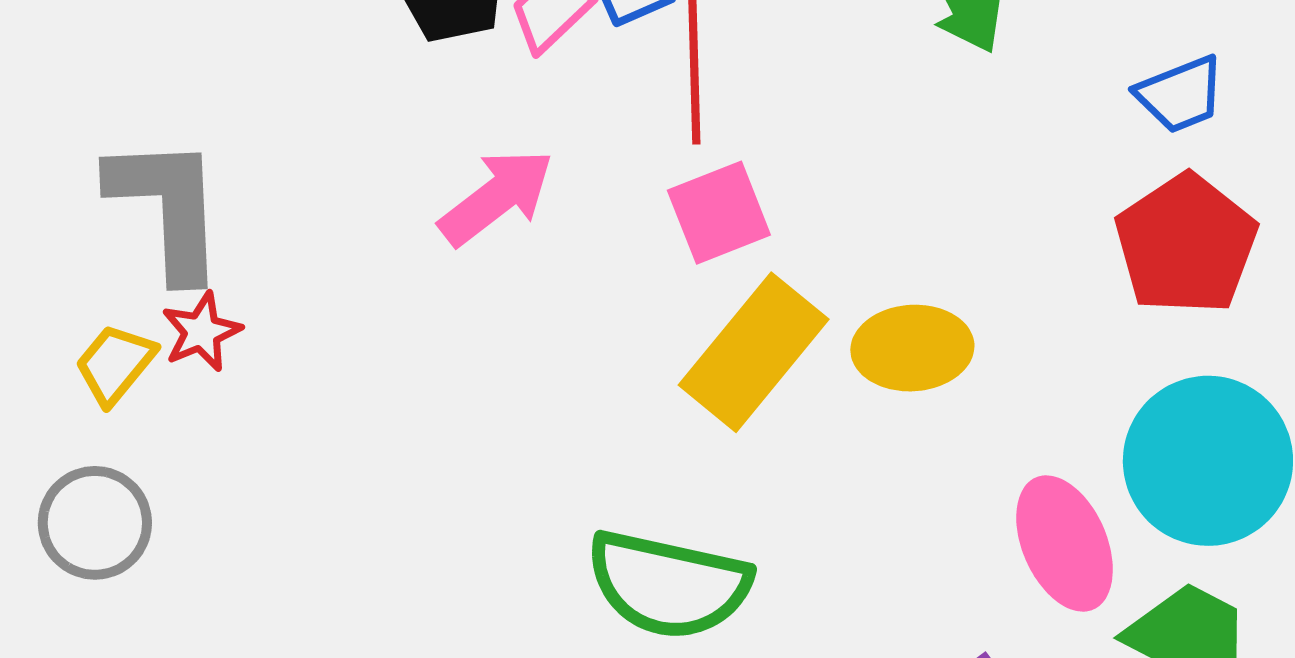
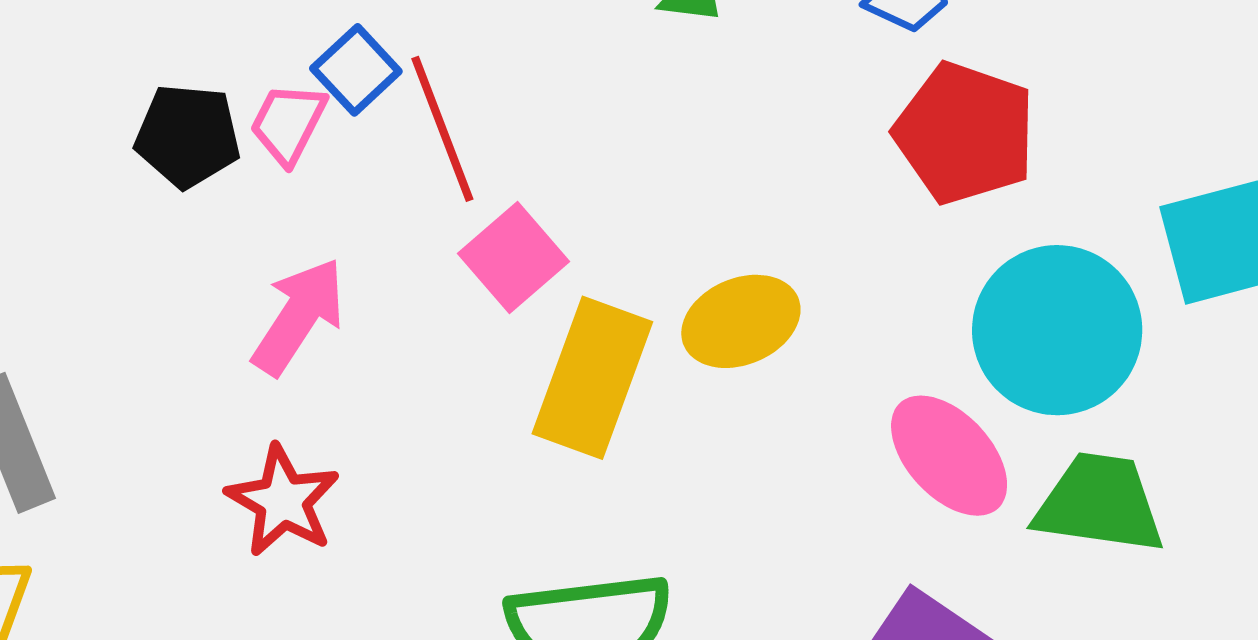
red star: (202, 332) -> (283, 501), moved, size x1.4

